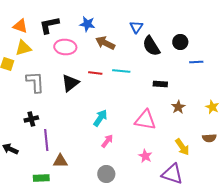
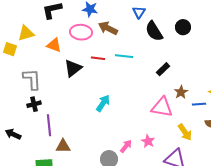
orange triangle: (20, 26) -> (54, 45), moved
pink ellipse: (65, 47) -> (81, 32), moved
blue line: (196, 62) -> (199, 104), moved
gray L-shape: (35, 82) -> (32, 79), moved
black rectangle: (160, 84) -> (163, 69), turned -48
pink triangle: (145, 120) -> (162, 107), moved
pink arrow: (107, 141) -> (126, 146), moved

